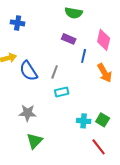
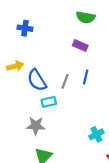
blue line: (84, 56) -> (86, 77), moved
cyan rectangle: (62, 92) -> (49, 102), moved
cyan cross: (84, 121) -> (96, 134), turned -32

